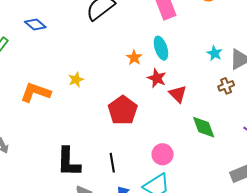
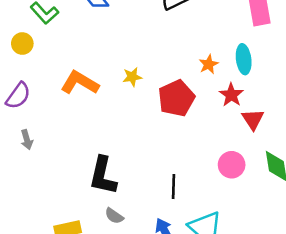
red pentagon: (123, 110) -> (176, 98), moved
pink circle: (163, 154) -> (232, 165), moved
black line: (112, 163) -> (174, 187), moved

